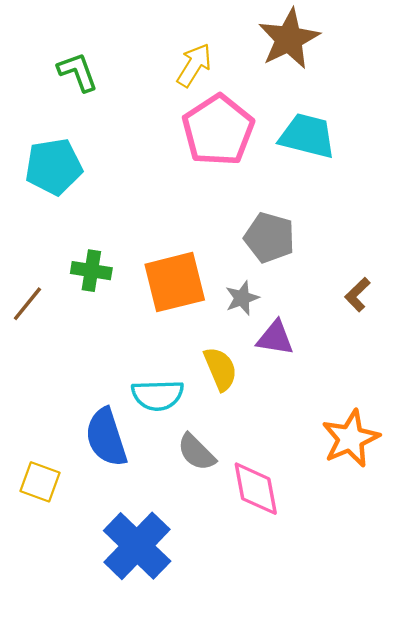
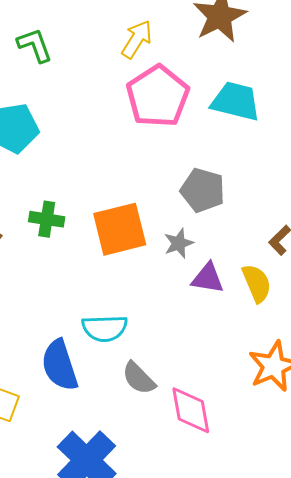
yellow semicircle: (220, 369) -> (257, 283), moved

